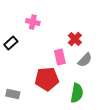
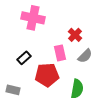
pink cross: (33, 22) -> (33, 18), size x1.6
black rectangle: (11, 43) -> (24, 58), moved

